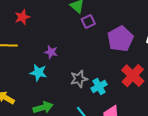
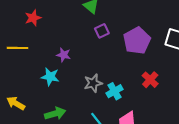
purple square: (88, 22) -> (102, 31), moved
red cross: (133, 76) -> (150, 80), size x0.7

